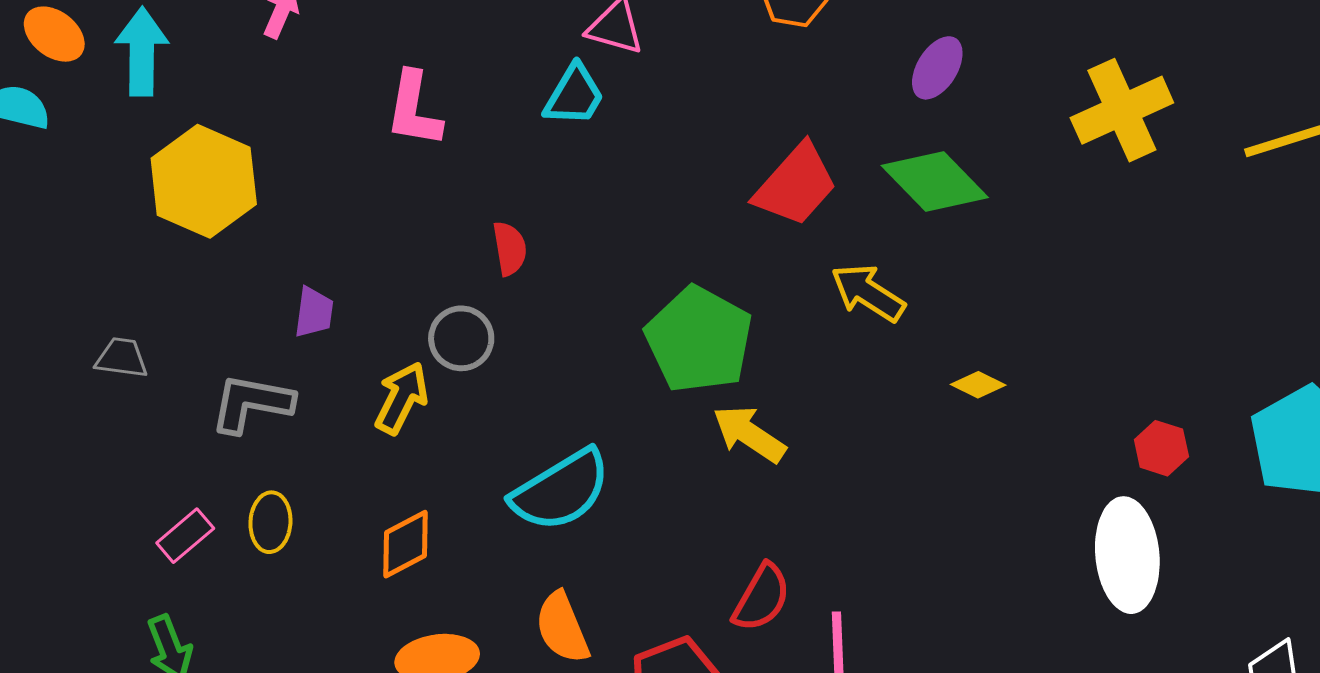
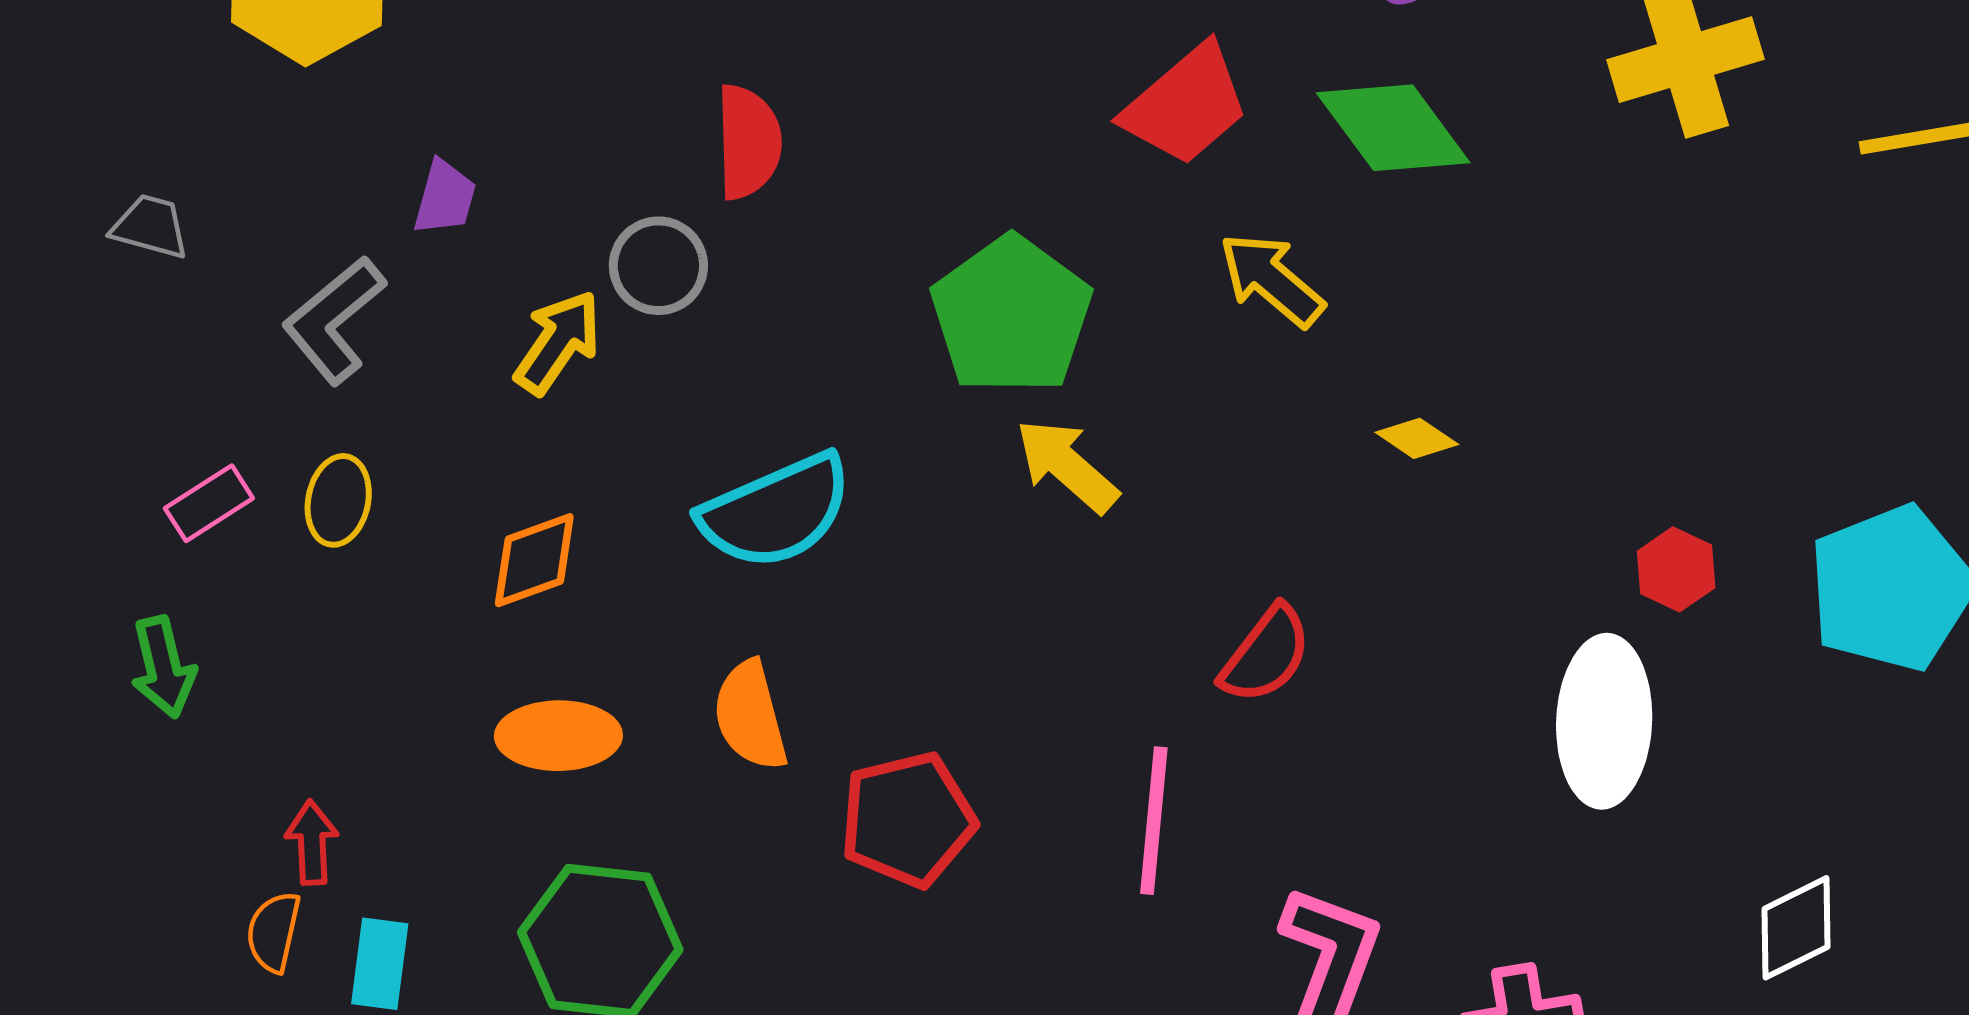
red semicircle: (510, 248) -> (748, 142), size x1.4
gray L-shape: (251, 403) -> (334, 320), turned -58
red semicircle: (761, 598) -> (1266, 655), moved

